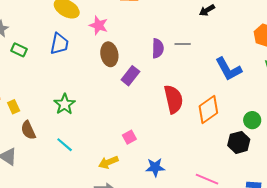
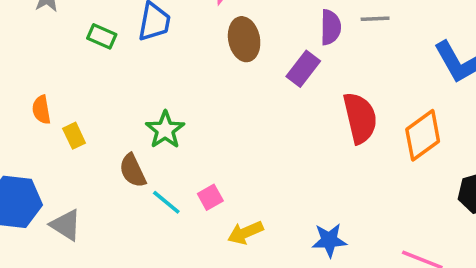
green rectangle: (19, 50) -> (102, 36), moved
purple rectangle: (130, 76) -> (303, 69), moved
brown semicircle: (28, 130) -> (133, 171), moved
pink square: (129, 137) -> (210, 197), moved

